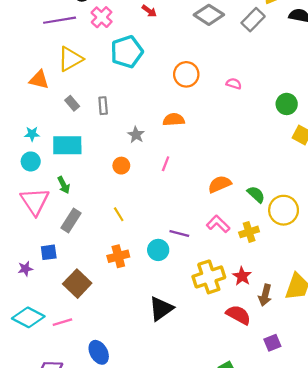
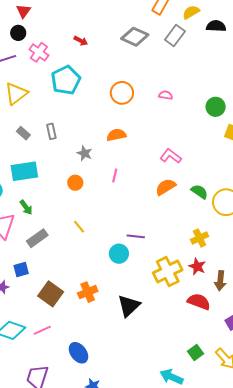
gray rectangle: (71, 220) -> (37, 238), turned 30
pink L-shape: (218, 224) -> (171, 156), moved
yellow cross: (249, 232) -> (200, 238), moved
orange cross: (118, 256) -> (88, 292), moved

